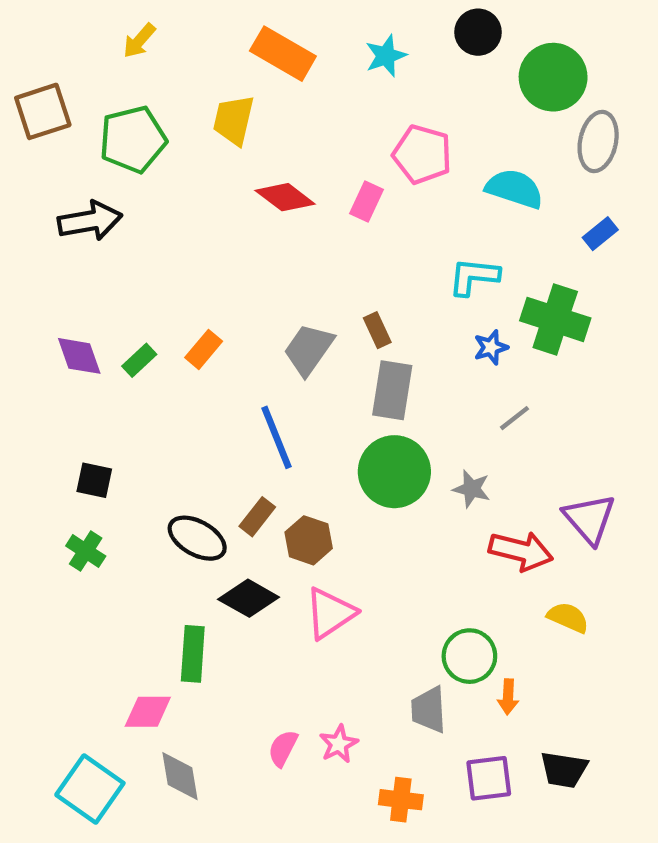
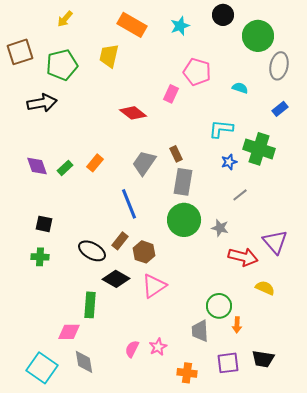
cyan semicircle: (514, 189) -> (240, 88), size x0.6
red diamond: (285, 197) -> (133, 113), moved
green cross: (86, 551) -> (40, 257), turned -30

